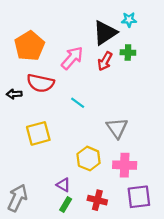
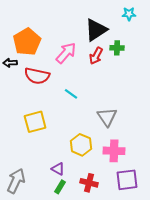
cyan star: (129, 20) -> (129, 14), moved
black arrow: (14, 94) -> (10, 63), moved

